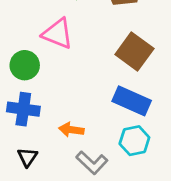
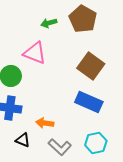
cyan hexagon: (134, 141) -> (96, 143), moved
black triangle: (27, 157) -> (23, 140), moved, turned -42

